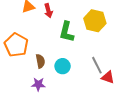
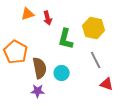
brown semicircle: (40, 61) -> (40, 68), size x1.5
gray line: (97, 65) -> (96, 60), moved

